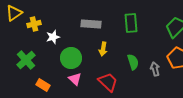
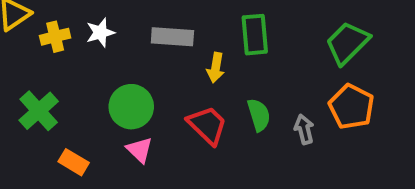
white star: (53, 37) -> (100, 33), moved
yellow arrow: (103, 49) -> (216, 68), moved
red trapezoid: (108, 82) -> (207, 125), moved

